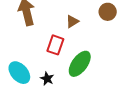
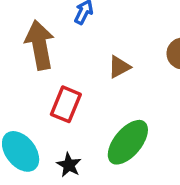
red rectangle: (55, 45) -> (66, 104), moved

